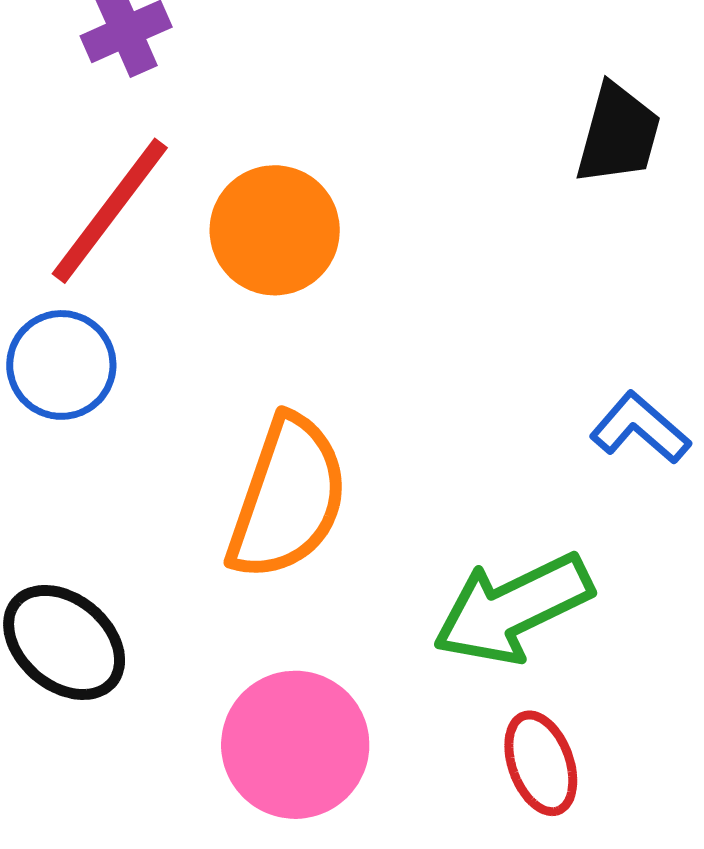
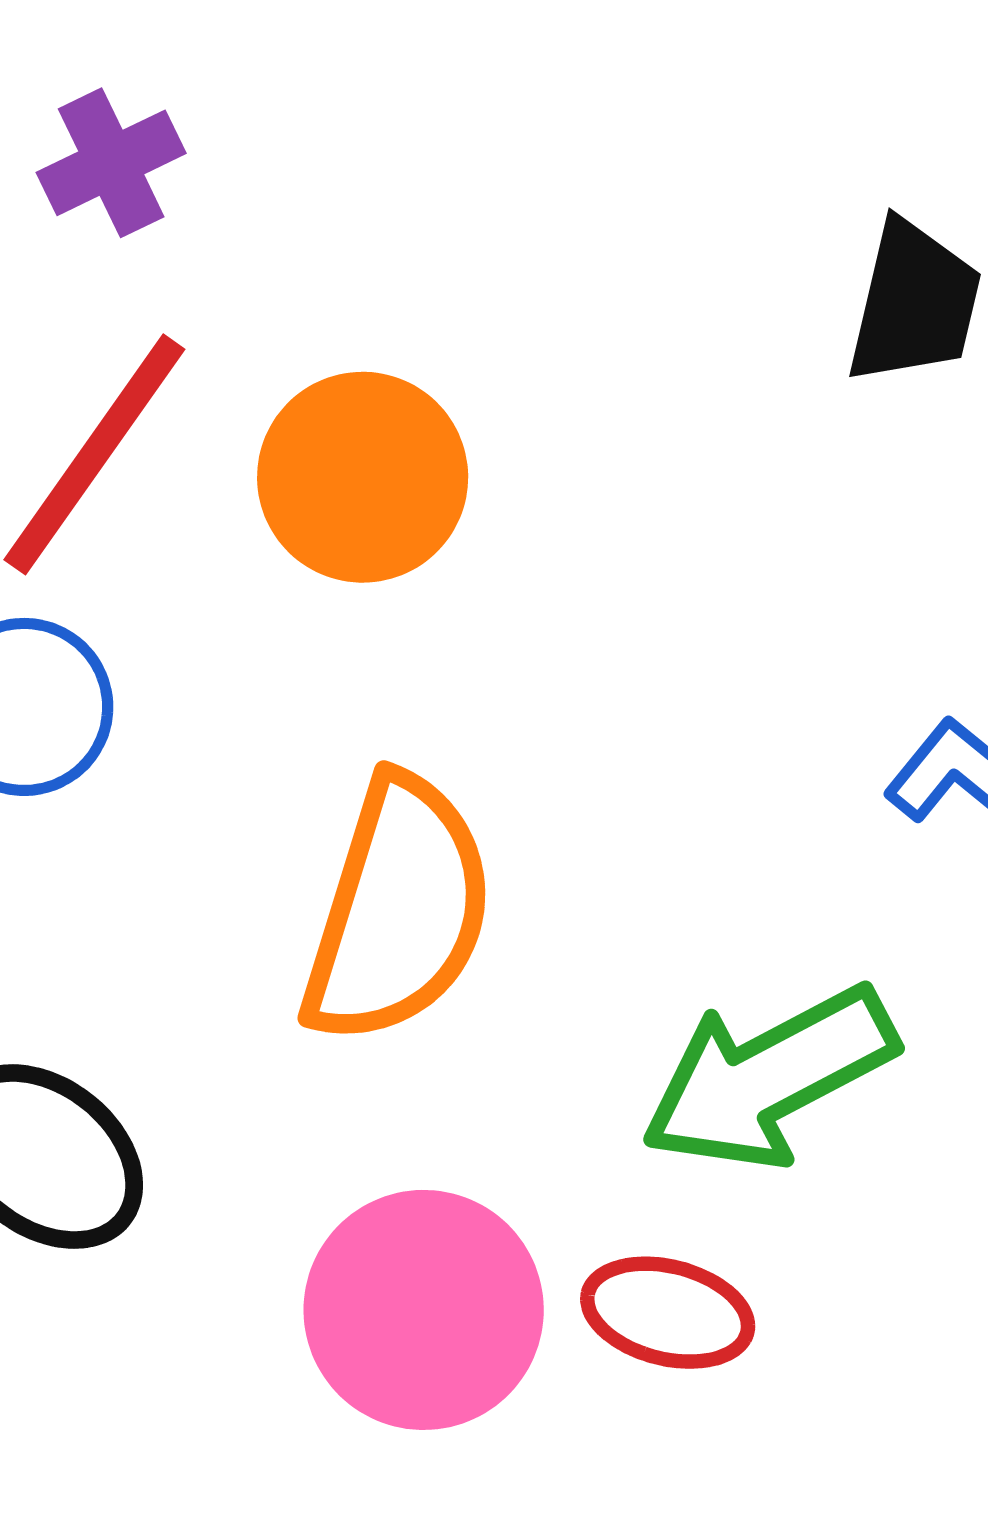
red ellipse: (541, 763) -> (668, 1313), moved, turned -54

